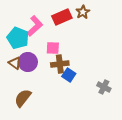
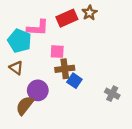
pink L-shape: (35, 26) -> (38, 28), turned 45
purple circle: (28, 62) -> (38, 90), moved

